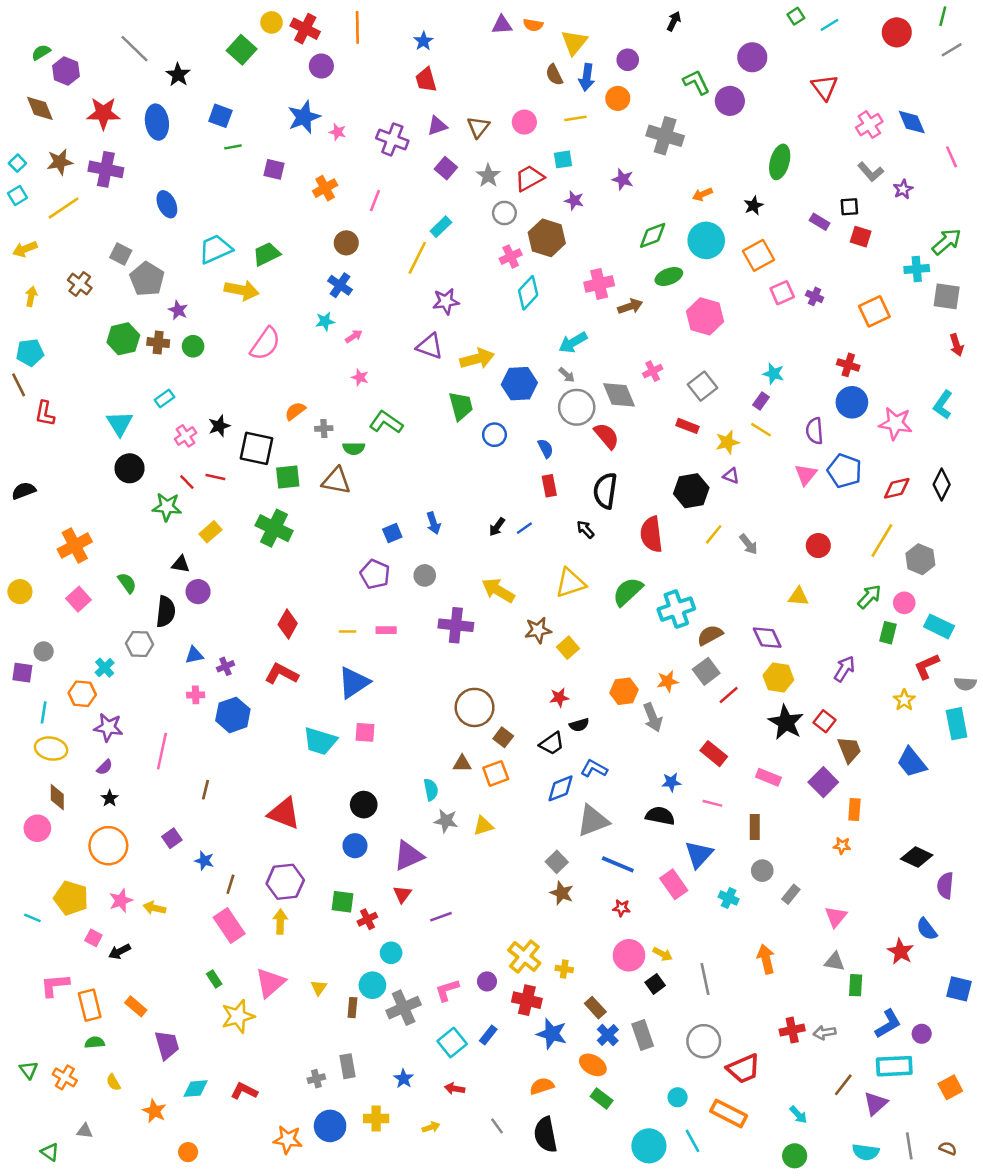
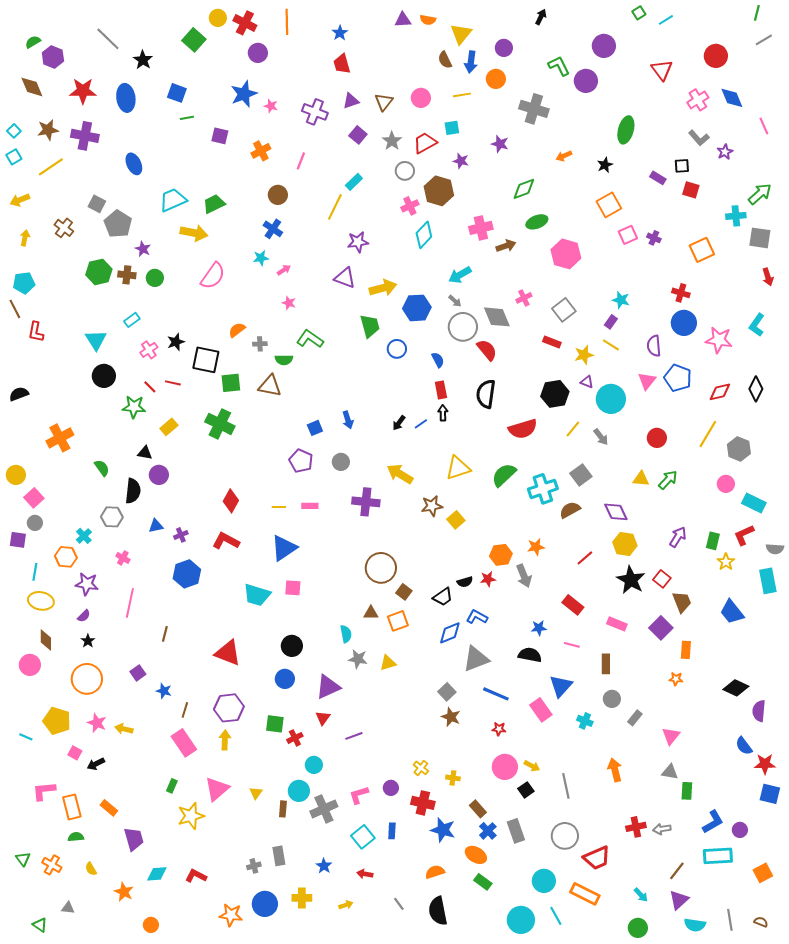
red circle: (897, 32) -> (716, 56), moved
cyan circle: (706, 240) -> (611, 399), moved
black arrow: (585, 529) -> (443, 413), moved, turned 42
red semicircle: (651, 534) -> (523, 429), turned -100
green arrow: (869, 597) -> (668, 480), moved
pink square: (78, 599) -> (34, 498), moved
green rectangle: (888, 633) -> (713, 541), moved
gray square: (706, 671) -> (581, 475), moved
pink cross: (196, 695) -> (123, 558), moved, turned 32
red star: (559, 697) -> (488, 579), moved
pink star: (121, 900) -> (97, 723), turned -30
red star: (900, 952) -> (765, 764), moved, turned -30
yellow cross: (524, 957) -> (421, 768), size x0.6
green rectangle: (214, 979) -> (172, 786), turned 56
blue rectangle: (488, 1035) -> (392, 831), turned -35
cyan circle: (678, 1097) -> (544, 881), size x1.5
purple triangle: (876, 1104) -> (679, 900), moved

